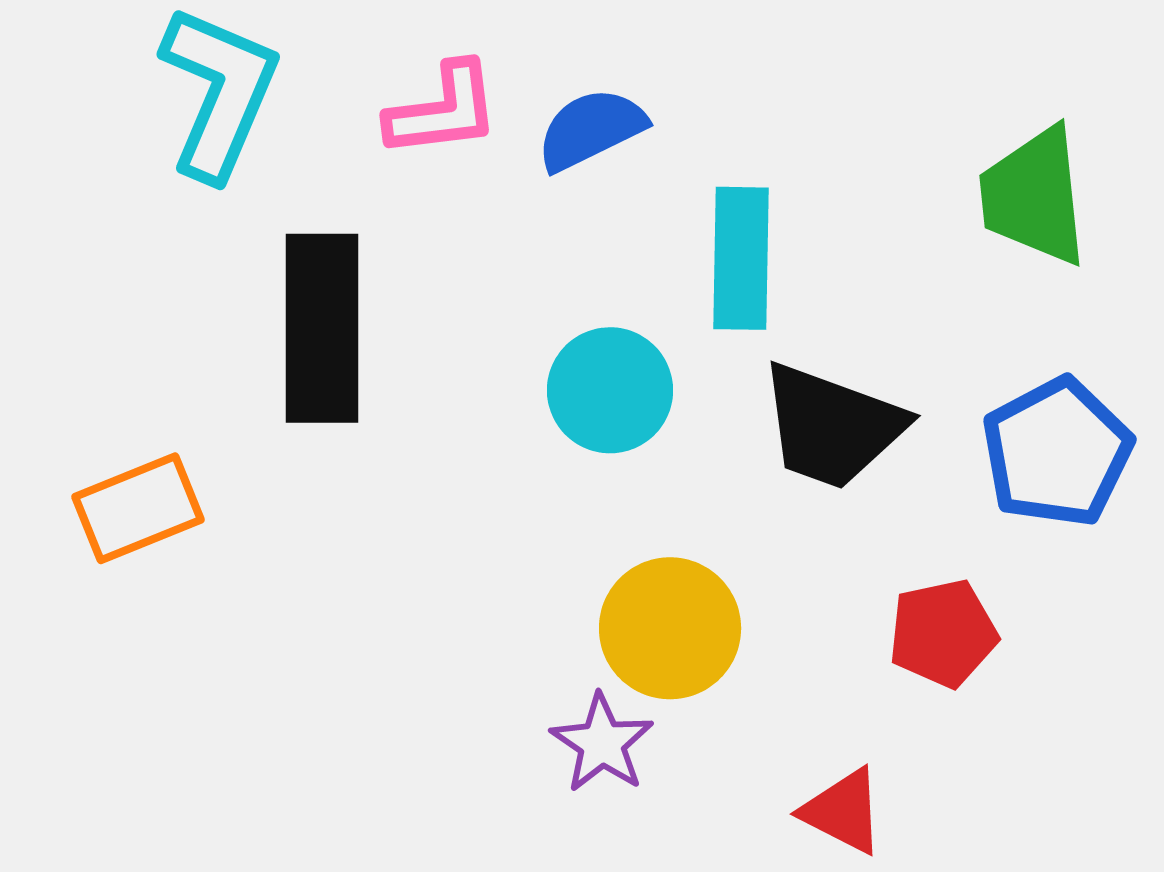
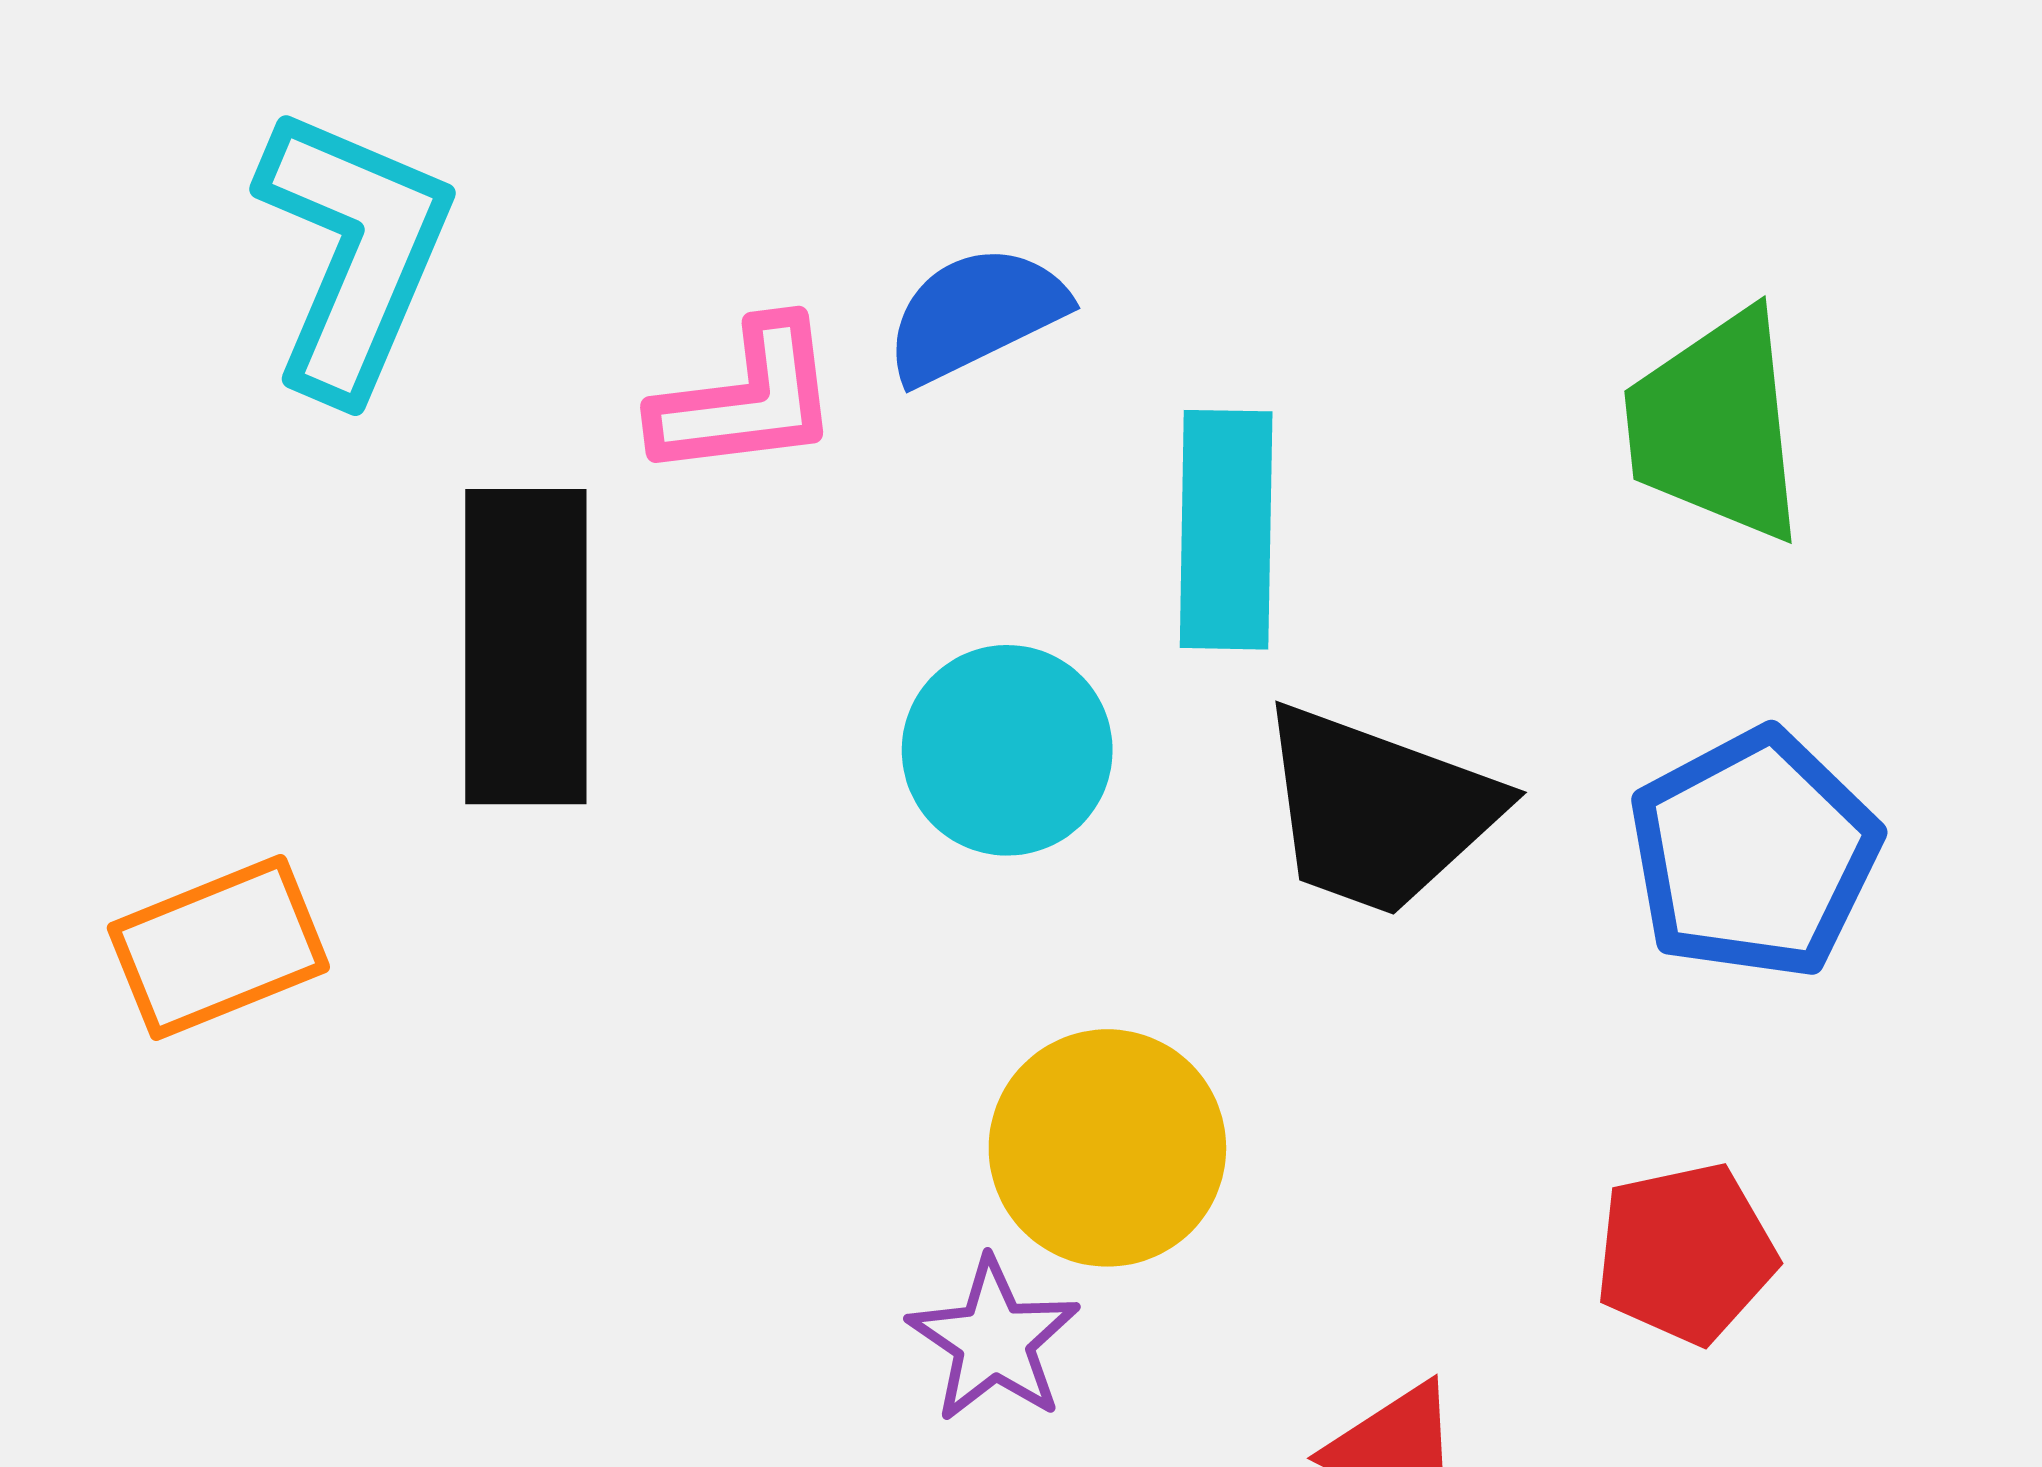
pink L-shape: (443, 110) -> (746, 399), moved
red pentagon: (943, 633) -> (1686, 1253), moved

